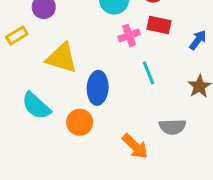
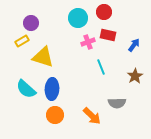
yellow rectangle: (17, 35) -> (22, 41), moved
blue ellipse: (98, 88) -> (52, 89), moved
orange circle: (80, 122) -> (55, 115), moved

